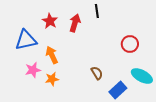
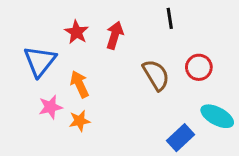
black line: (97, 11) -> (170, 18), moved
blue triangle: (26, 40) -> (40, 61), turned -40
brown semicircle: (97, 73) -> (156, 75), moved, size x1.5

